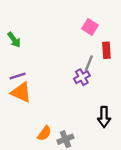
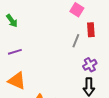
purple cross: (82, 77) -> (90, 65), moved
orange triangle: (21, 92) -> (17, 81), moved

